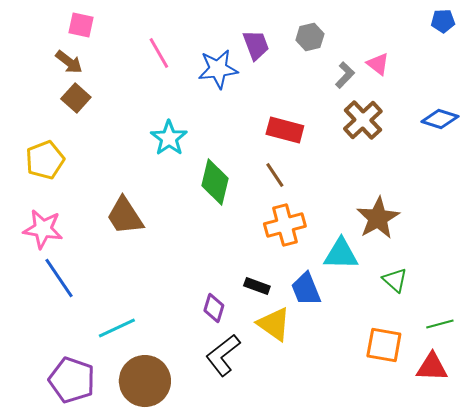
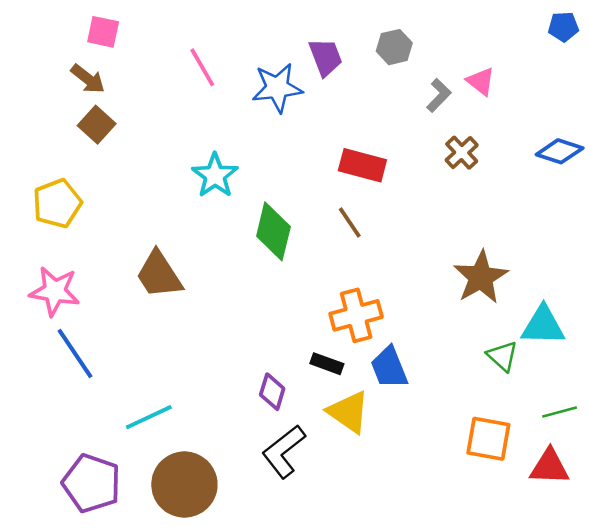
brown cross: (363, 120) -> (462, 153), size x0.7
orange cross: (285, 225) -> (356, 315), moved
cyan triangle: (341, 254) -> (543, 326), moved

